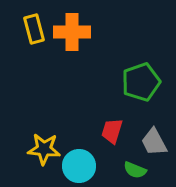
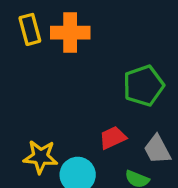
red trapezoid: (112, 131) -> (113, 138), turned 48

